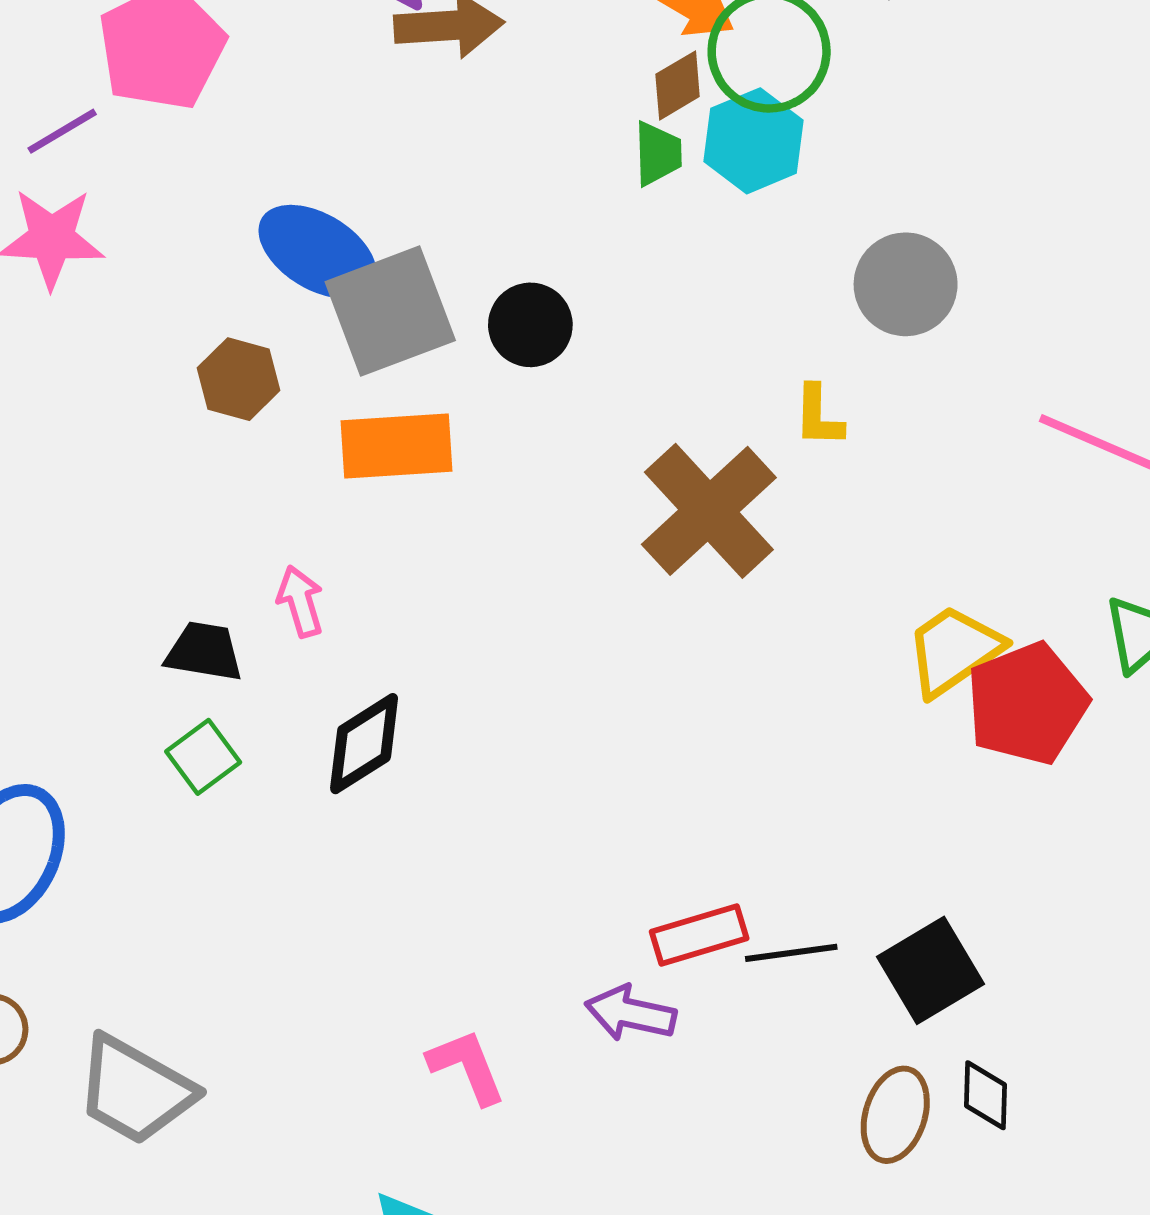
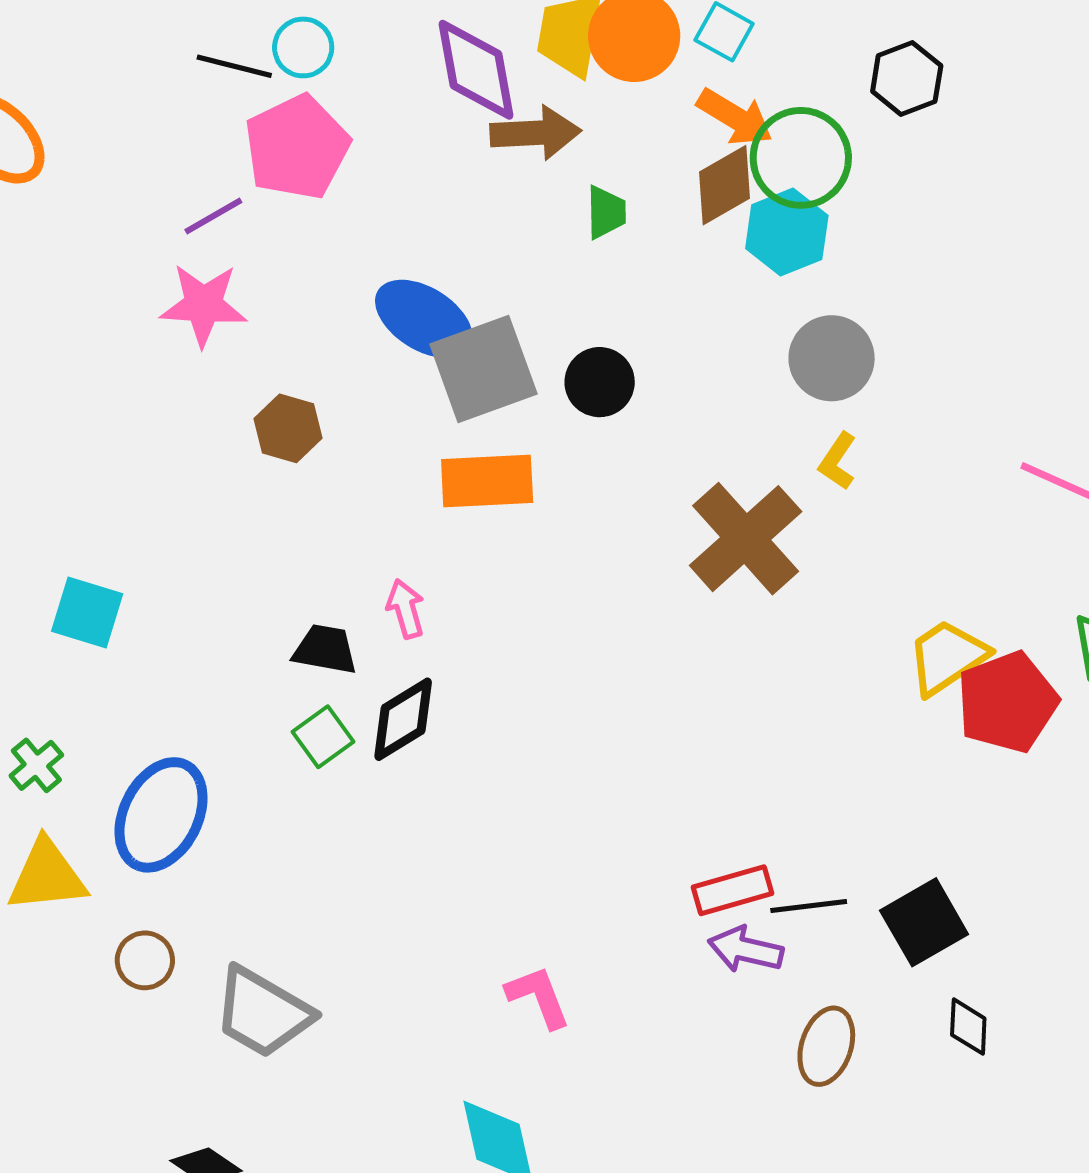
brown diamond: (678, 85) -> (724, 185), size x1.4
green trapezoid: (658, 154) -> (606, 212), moved
gray circle: (906, 284) -> (832, 358), moved
brown hexagon: (239, 379) -> (288, 428), moved
yellow L-shape: (818, 416) -> (838, 461), turned 32
black diamond: (364, 744) -> (403, 719), moved
purple arrow: (630, 1013) -> (746, 949), moved
brown ellipse: (895, 1115) -> (826, 1046), moved

